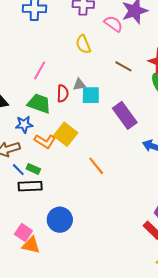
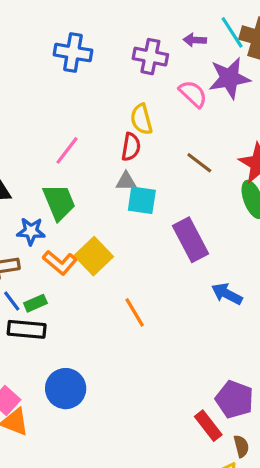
red semicircle: (63, 93) -> (131, 147), moved
green trapezoid: (39, 104) -> (59, 202), turned 40
green rectangle: (33, 169) -> (35, 303), turned -56

